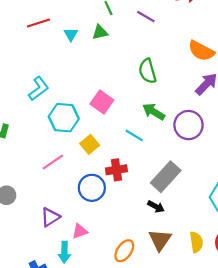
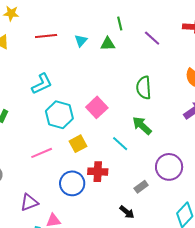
red line: (38, 23) -> (46, 36), moved
purple circle: (188, 125) -> (169, 167), moved
gray rectangle: (166, 177) -> (141, 187), size x0.5

